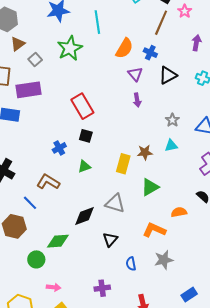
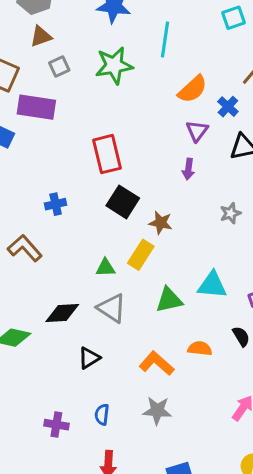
black square: (86, 136) -> (123, 202), moved, size x1.5
cyan triangle: (171, 146) -> (212, 285), moved, size x1.5
brown star: (145, 152) -> (161, 223), moved
green triangle: (84, 166) -> (105, 268), moved
blue semicircle: (131, 264) -> (102, 415), moved

